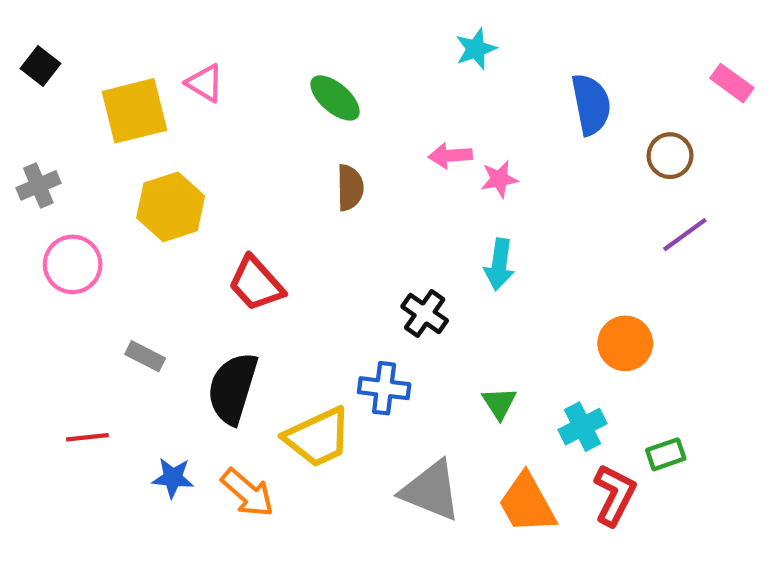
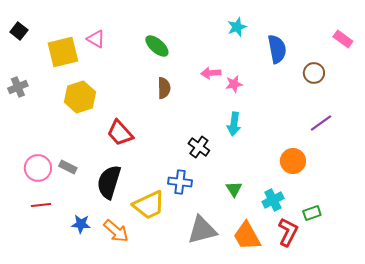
cyan star: (476, 49) -> (237, 27), moved
purple line: (685, 235) -> (321, 123), moved
pink circle: (73, 264) -> (38, 168), moved
gray triangle: (431, 491) -> (202, 230), turned -36

